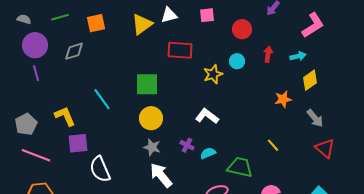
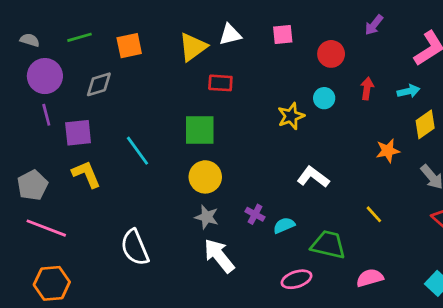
red rectangle: (180, 50) -> (220, 83), moved, size x0.7
white L-shape: (207, 116) -> (313, 177), moved
purple square: (78, 143) -> (78, 133), moved

